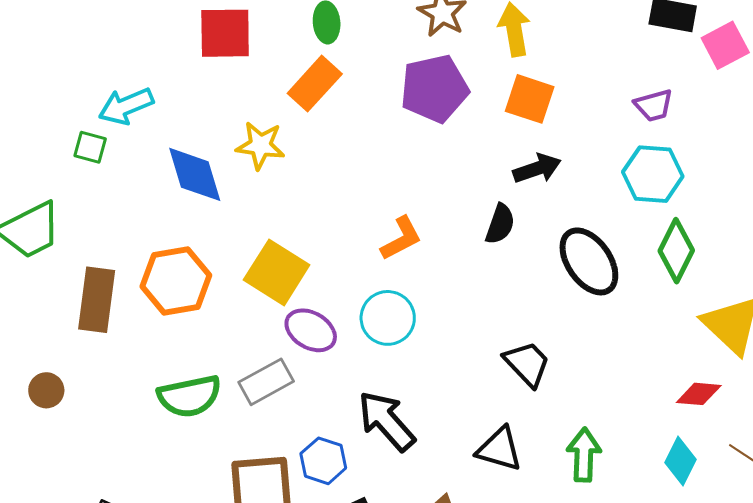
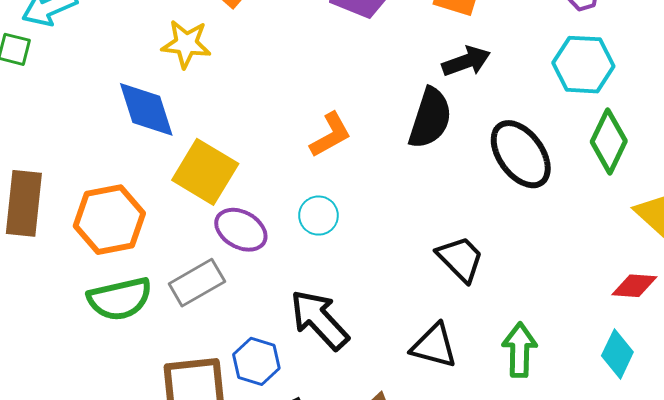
blue diamond: (195, 174) -> (146, 109), moved
black semicircle: (500, 224) -> (430, 118), size x1.5
orange hexagon: (176, 281) -> (109, 220), moved
cyan circle: (388, 318) -> (318, 216), size x0.7

